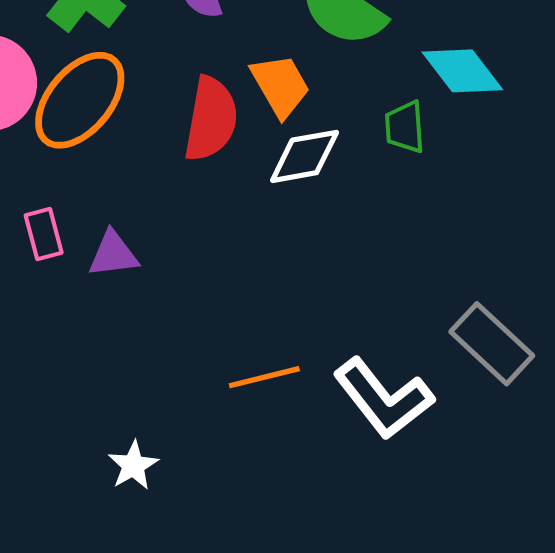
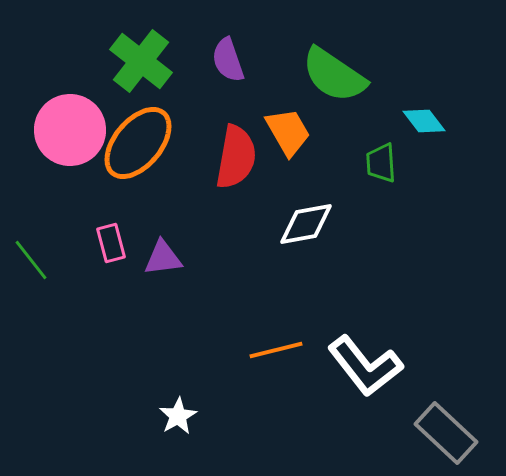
cyan diamond: (462, 71) -> (424, 121), size x0.7
white diamond: (304, 156) -> (306, 224), moved
gray rectangle: (492, 344) -> (446, 433), moved

